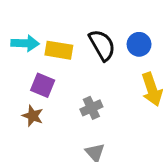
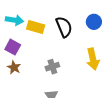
blue circle: (139, 44) -> (94, 22), moved
purple square: (43, 85) -> (13, 47), moved

